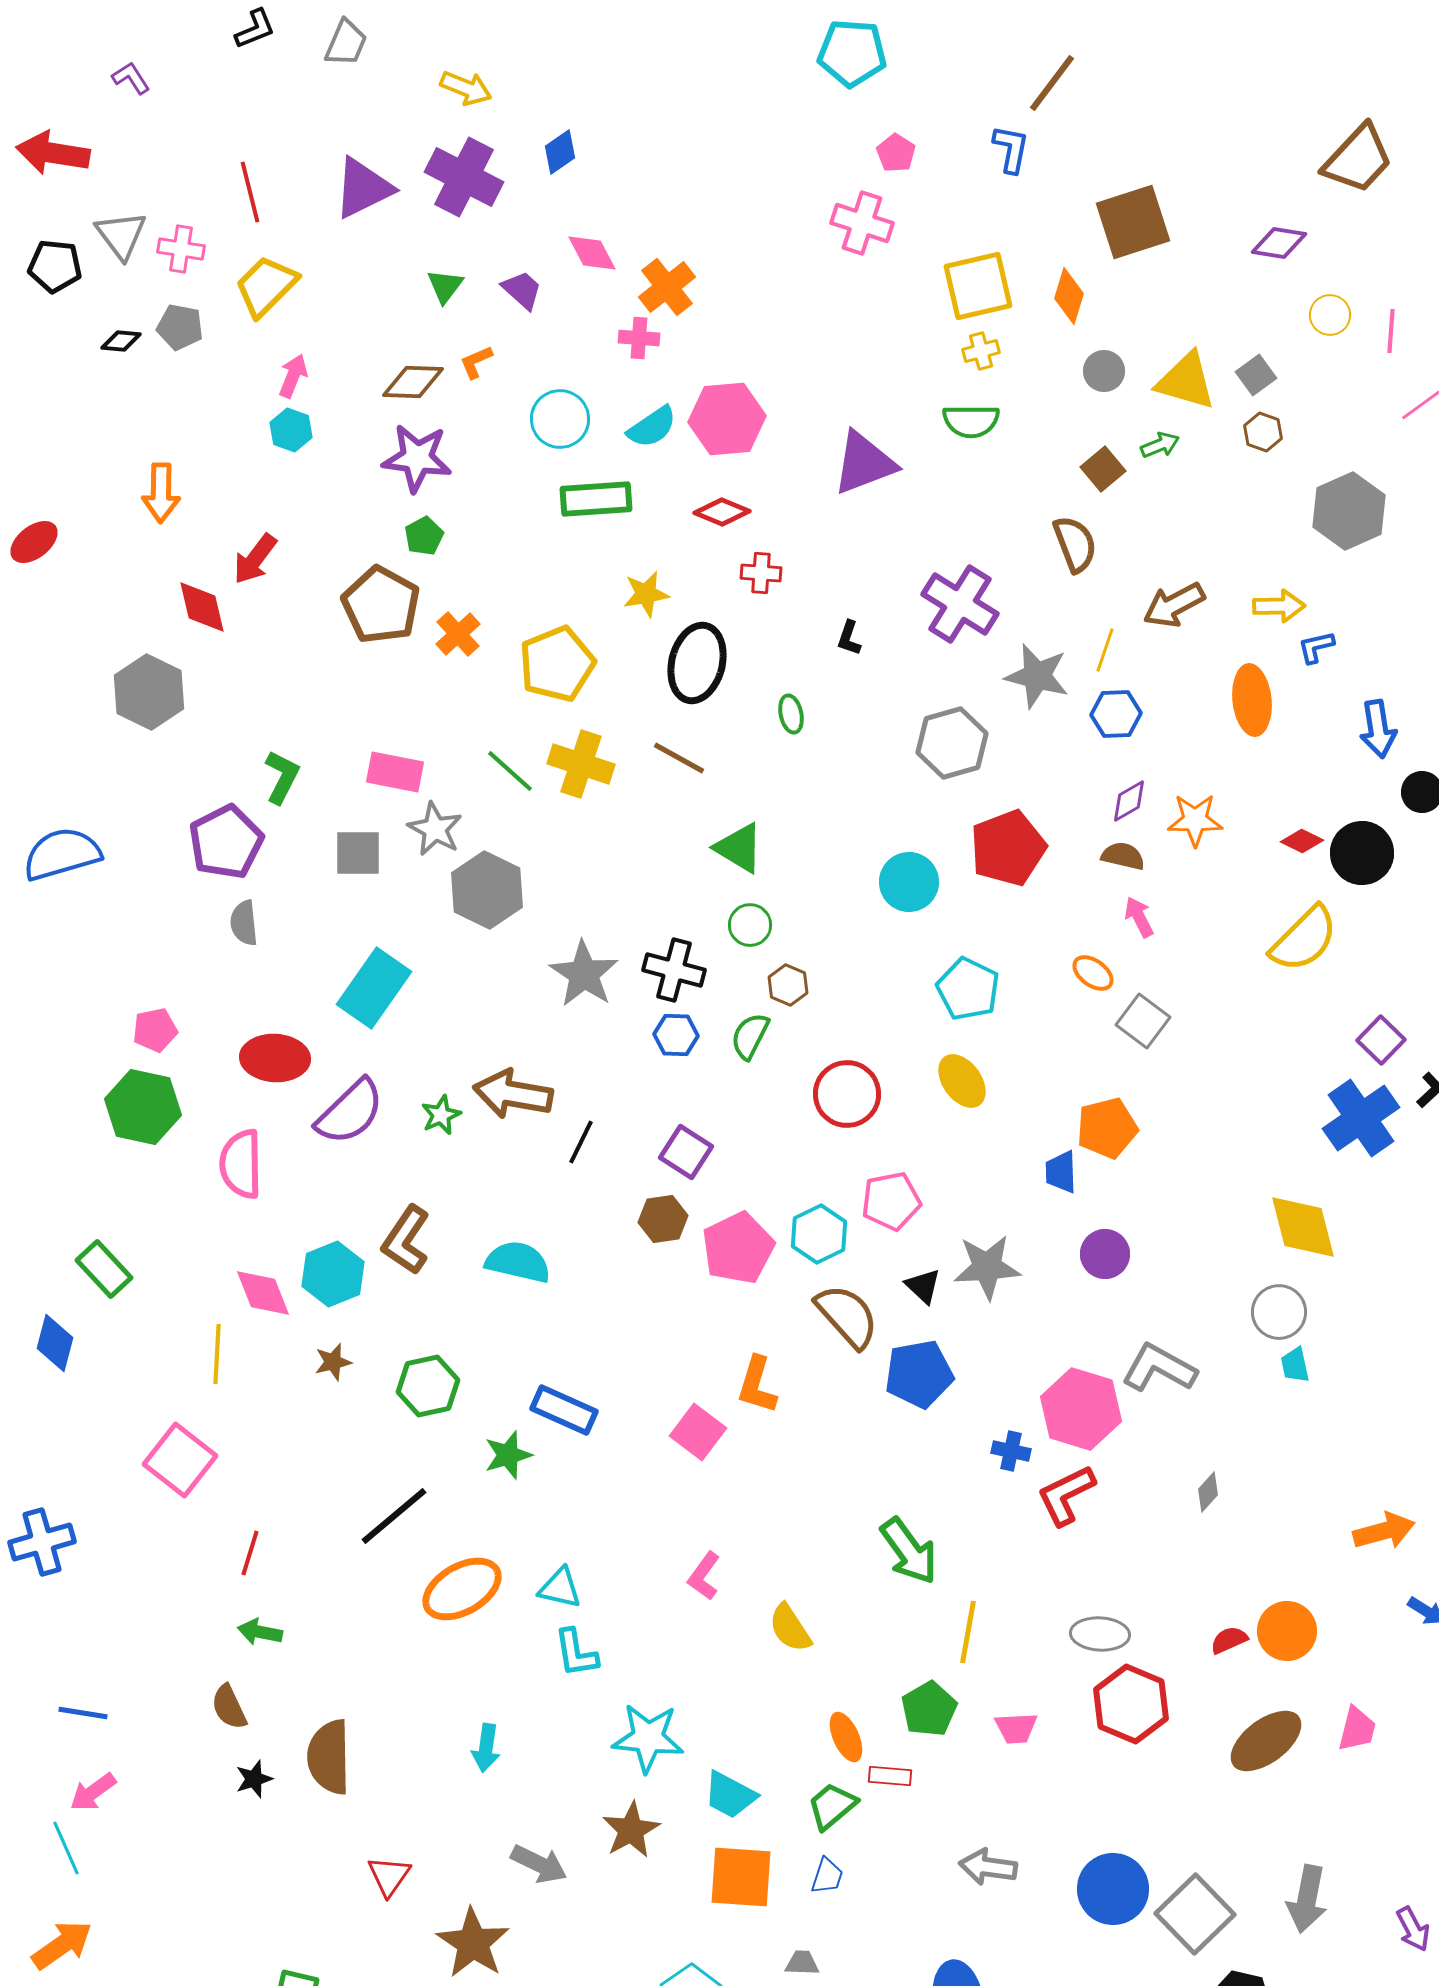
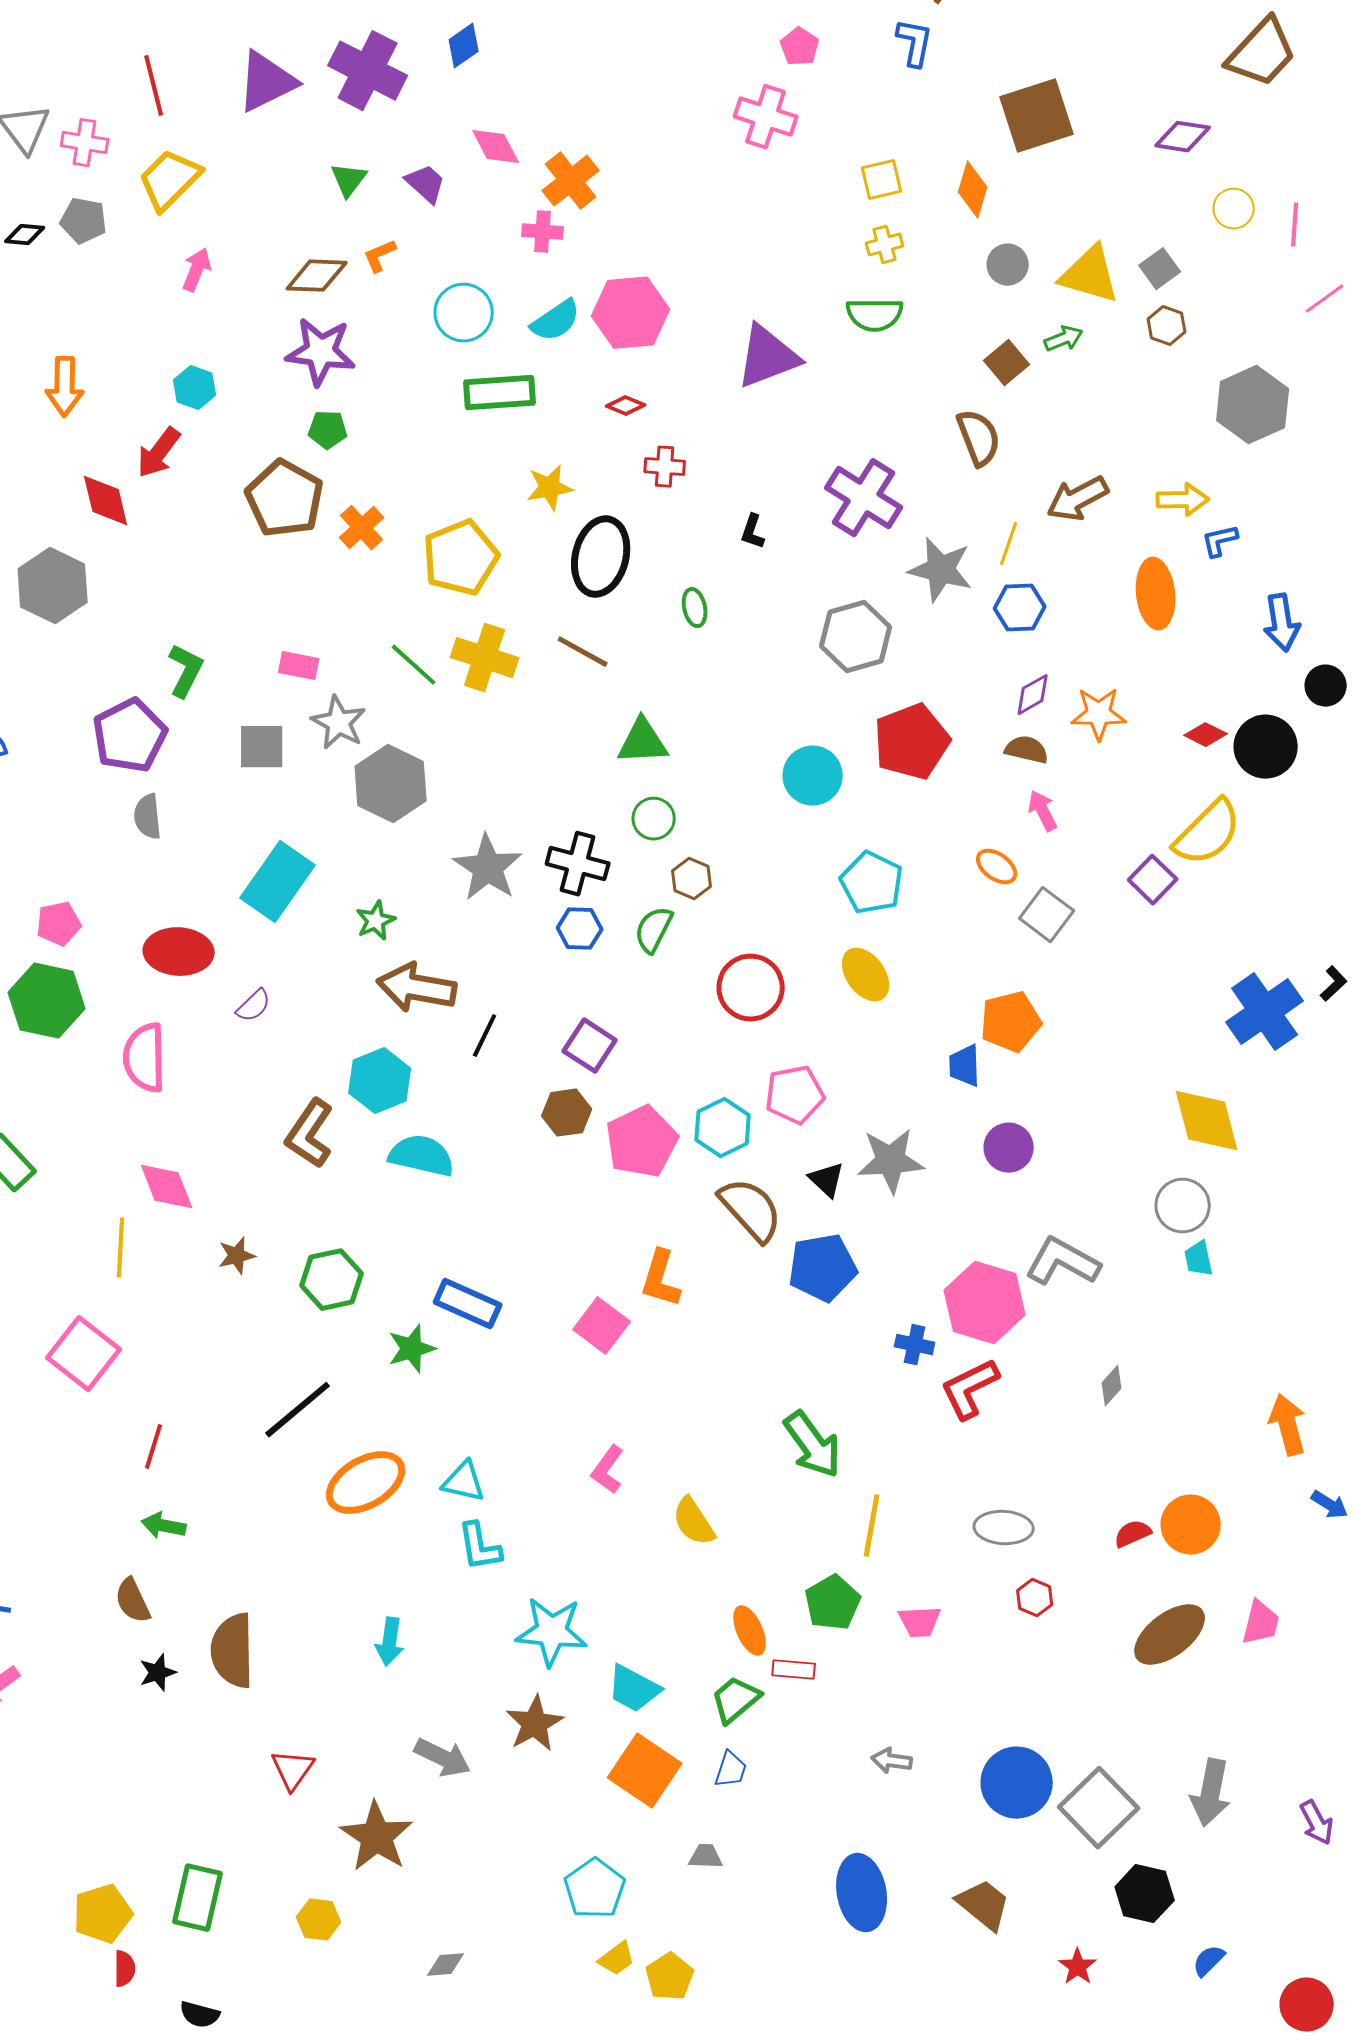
yellow square: (978, 286) -> (882, 180), size x0.6
cyan hexagon: (291, 430) -> (195, 388), moved
red diamond: (722, 512) -> (626, 406), size x0.7
green pentagon: (424, 536) -> (328, 430), turned 30
pink rectangle: (395, 772) -> (299, 666), size x0.7
green triangle: (739, 848) -> (643, 742), turned -34
purple square: (1381, 1040) -> (1153, 880), moved
purple semicircle: (350, 1112) -> (254, 1006), size x0.5
green star: (441, 1115) -> (376, 921), moved
cyan hexagon: (333, 1274) -> (380, 1081), moved
orange arrow: (1384, 1531) -> (1288, 1425), turned -90
red hexagon: (1131, 1704) -> (1035, 1598), size x0.5
gray arrow: (988, 1867) -> (892, 1761), size x0.7
orange square: (741, 1877) -> (645, 1771), turned 30

